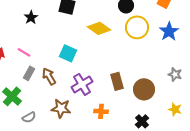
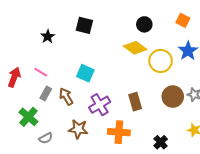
yellow circle: (137, 27) -> (161, 61), moved
yellow diamond: (99, 28) -> (135, 48), moved
brown circle: (144, 89) -> (173, 97), moved
orange cross: (101, 111) -> (119, 132), size x1.5

